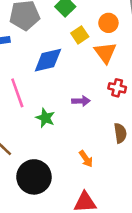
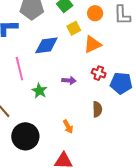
orange circle: (108, 23) -> (95, 13), moved
orange triangle: (105, 53) -> (92, 44), turned 36

